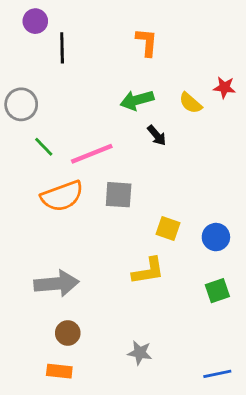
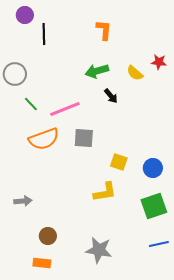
gray arrow: (56, 284) -> (23, 201), moved, size x0.6
green square: (217, 291) -> (154, 206), size x1.5
gray star: (140, 353) -> (99, 250), size x1.5
blue line: (217, 374) -> (159, 244), moved

